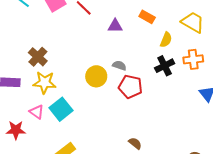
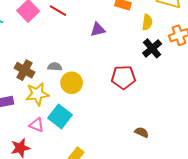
purple triangle: (115, 26) -> (98, 30), moved
gray semicircle: (119, 65) -> (55, 67), moved
yellow circle: (96, 76) -> (72, 83), moved

